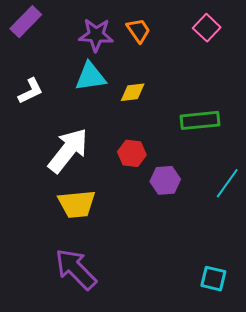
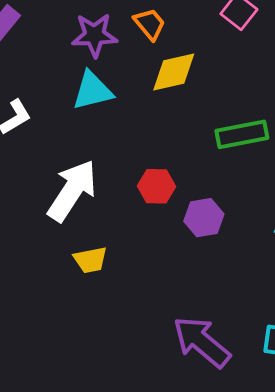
yellow diamond: (133, 92) -> (174, 72), moved, size x1.4
yellow trapezoid: (77, 204) -> (90, 260), size x0.7
purple arrow: (76, 269) -> (202, 342), moved

